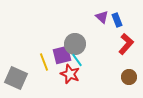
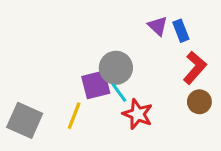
yellow line: (44, 62) -> (74, 116), moved, turned 42
red star: (70, 74) -> (138, 114), moved
brown circle: (129, 77) -> (199, 102), moved

